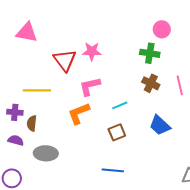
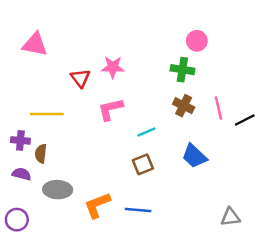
red triangle: (65, 60) -> (80, 78), size x0.7
orange L-shape: (79, 113) -> (97, 205), moved

